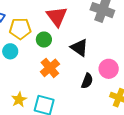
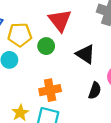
orange cross: (50, 68) -> (50, 90), moved, turned 30

